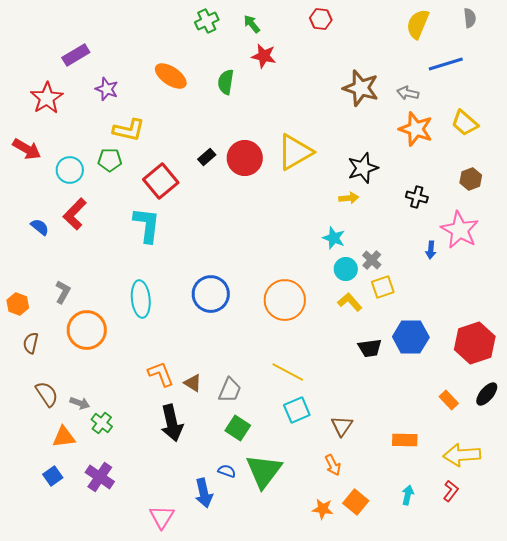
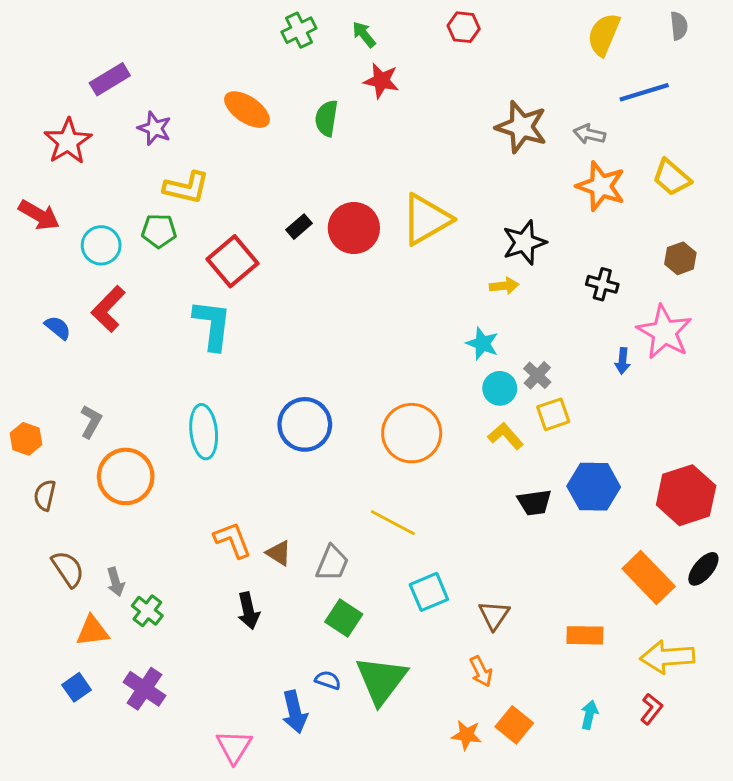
yellow line: (288, 372) -> (393, 523), moved
orange rectangle: (449, 400) -> (649, 578), size x1.8
gray arrow: (80, 403) -> (116, 582), turned 54
black arrow: (172, 423) -> (248, 611), size x0.7

